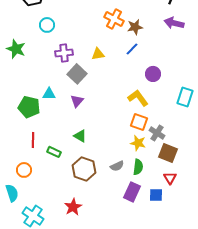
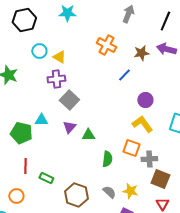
brown star: (135, 27) -> (141, 53), moved
yellow triangle: (98, 54) -> (59, 57), moved, turned 40
yellow L-shape: (138, 98) -> (142, 124), moved
gray cross: (157, 133) -> (149, 159), turned -35
green triangle: (80, 136) -> (88, 135), moved, turned -32
yellow star: (138, 143) -> (130, 191), moved
gray semicircle: (117, 166) -> (109, 192), turned -112
green semicircle: (138, 167) -> (107, 159), moved

